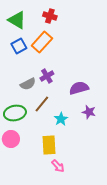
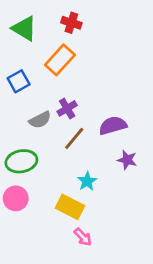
blue square: (19, 46) -> (19, 81), moved
brown line: (42, 104) -> (74, 138), moved
cyan star: (61, 119) -> (87, 181), moved
yellow rectangle: (49, 145) -> (70, 207), turned -60

